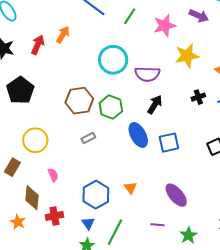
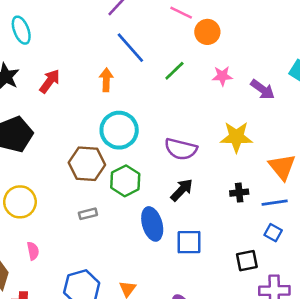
pink star: (165, 26) -> (222, 76), moved, size x0.7
orange arrow: (63, 35) -> (106, 80), moved, turned -42
cyan circle: (113, 60) -> (119, 130), moved

